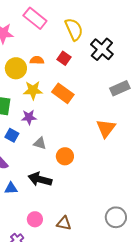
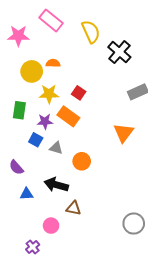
red square: (64, 58) -> (79, 93), moved
orange rectangle: (63, 93) -> (68, 116), moved
blue square: (12, 135) -> (36, 140), moved
brown triangle: (64, 223) -> (73, 208), moved

